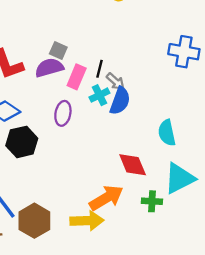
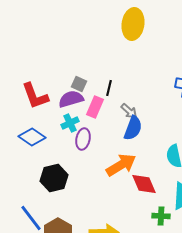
black line: (99, 69) -> (109, 88), moved
cyan cross: (99, 95) -> (70, 123), moved
black hexagon: (22, 142) -> (54, 178), moved
orange arrow: (106, 198) -> (121, 165), moved

